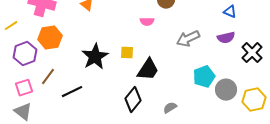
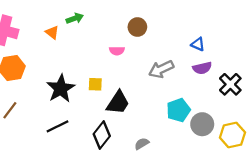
blue triangle: (230, 12) -> (198, 44), moved
black line: (72, 92) -> (57, 126), moved

